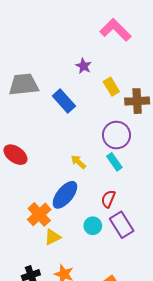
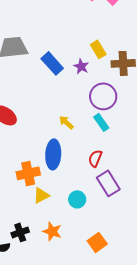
purple star: (83, 66) -> (81, 66), moved
blue ellipse: (65, 195) -> (53, 154), turned -36
orange cross: (39, 214) -> (28, 173), turned 30
cyan circle: (93, 226) -> (77, 199), moved

